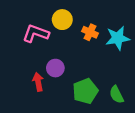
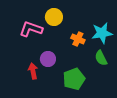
orange cross: (90, 32) -> (78, 39), moved
green semicircle: (116, 95) -> (101, 58), moved

